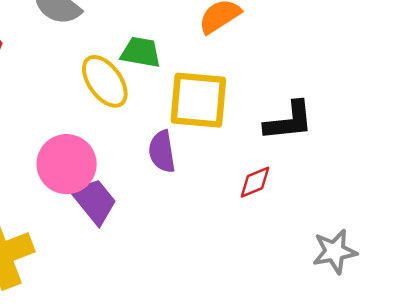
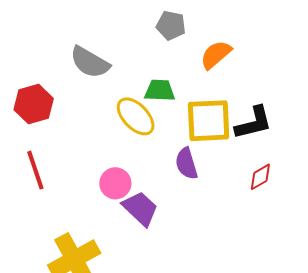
black L-shape: (289, 121) -> (254, 123), moved
pink circle: (67, 164) -> (115, 183), size x0.7

